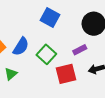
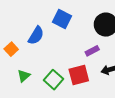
blue semicircle: (21, 47) -> (36, 36), moved
green square: (46, 54) -> (54, 80), moved

